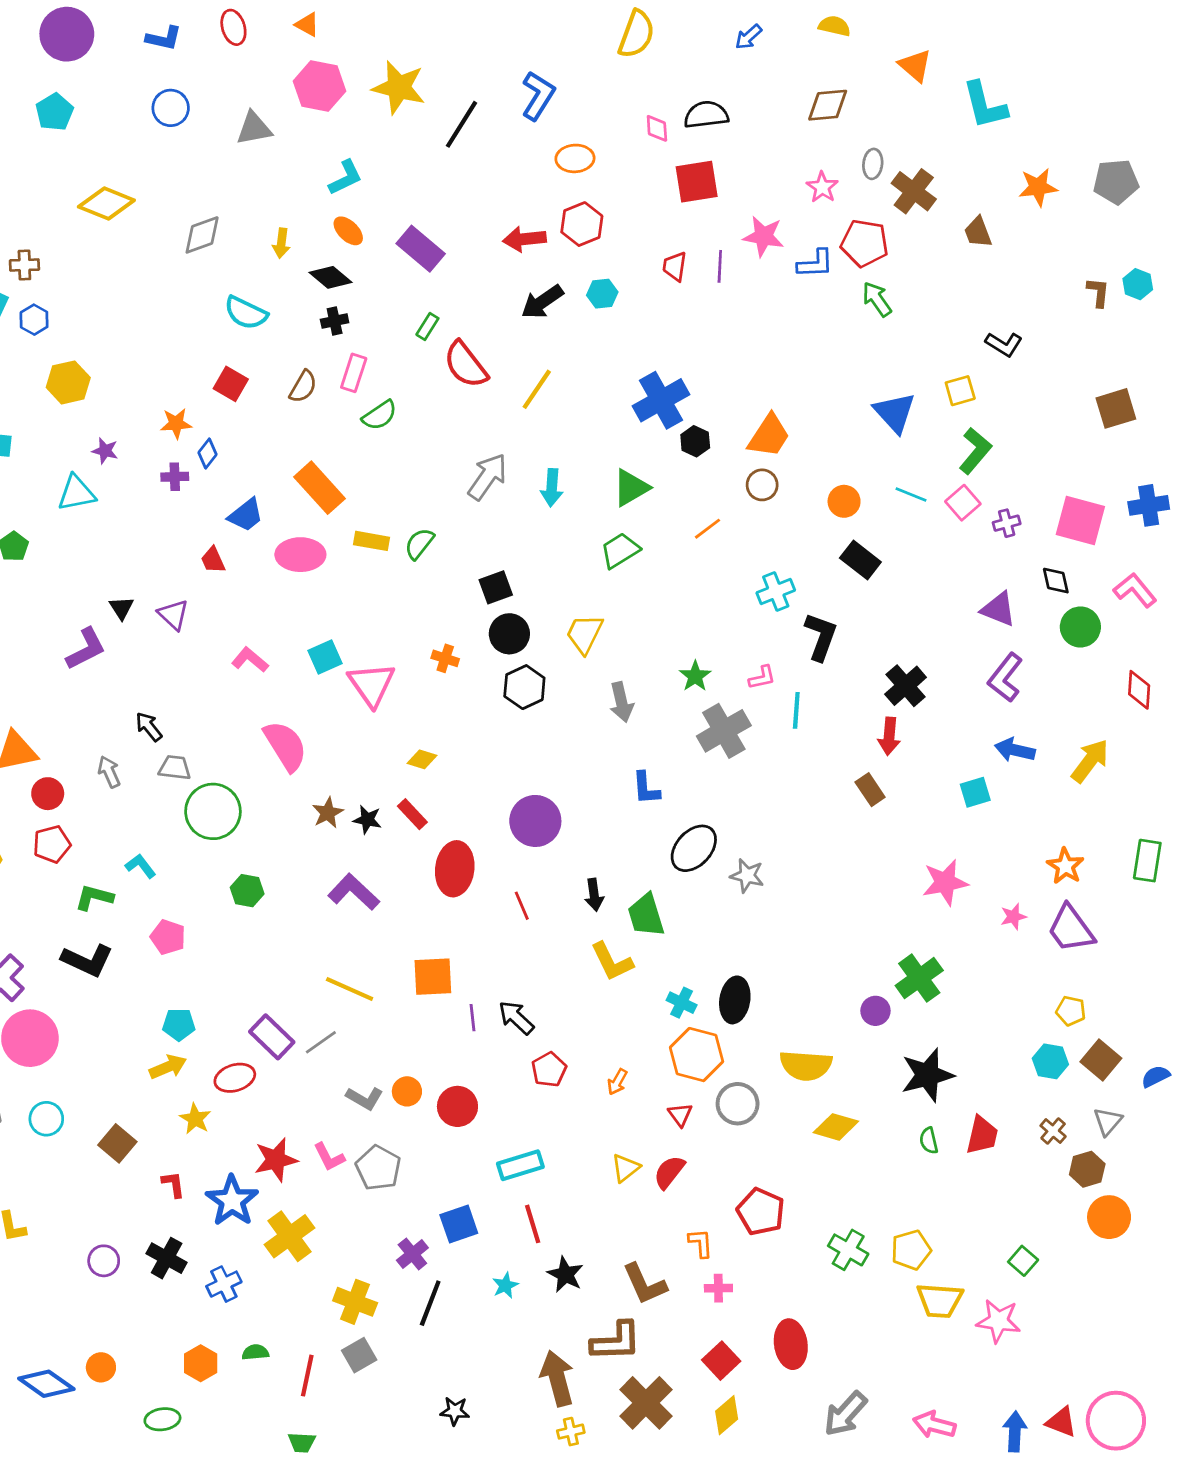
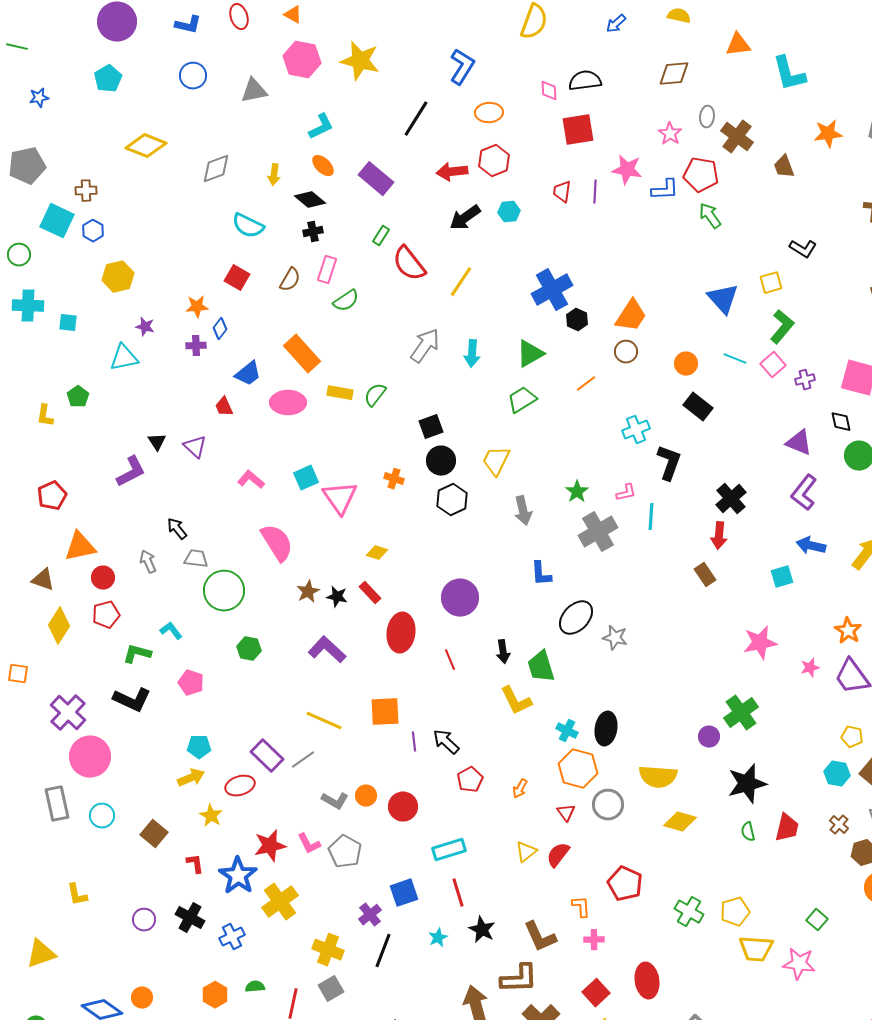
orange triangle: (915, 66) -> (738, 45), turned -48
black line: (462, 124) -> (416, 119), moved

